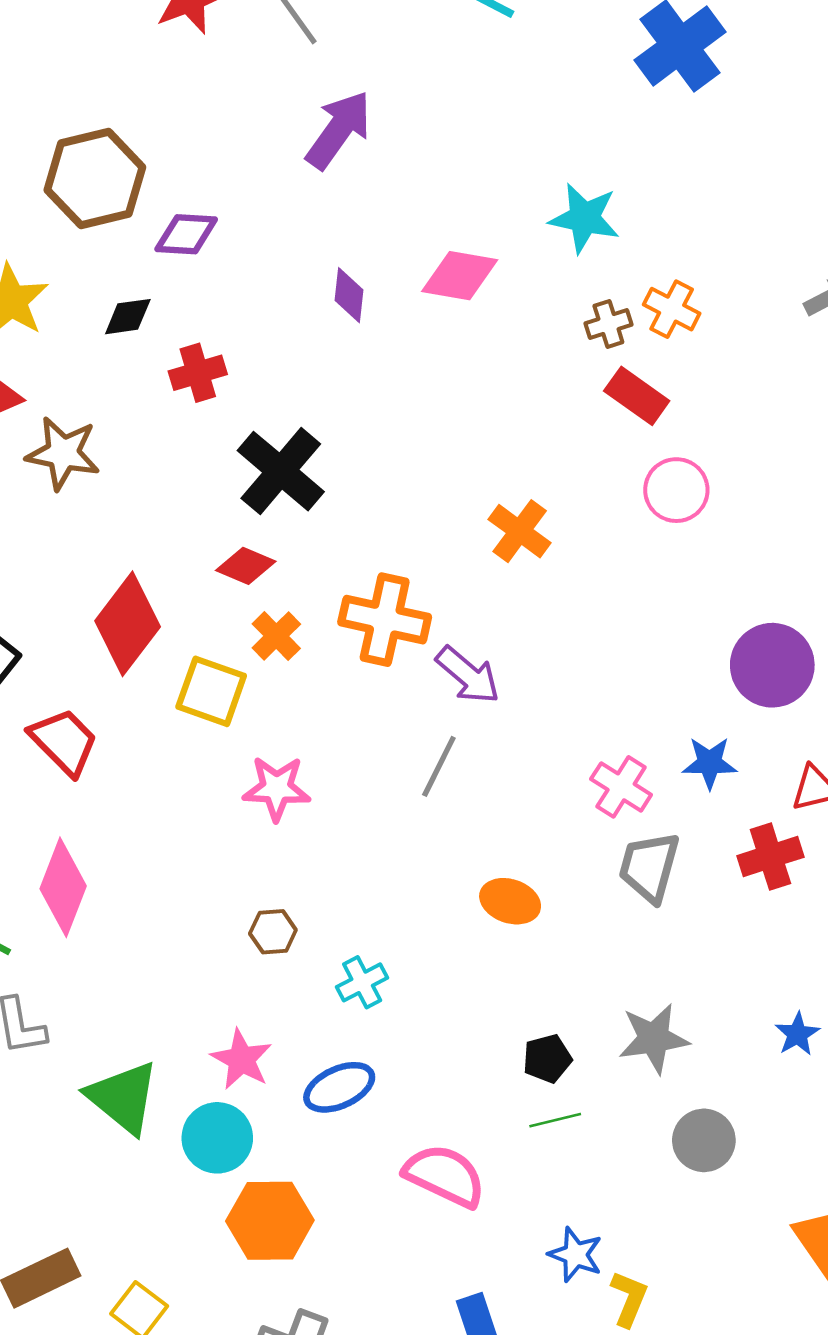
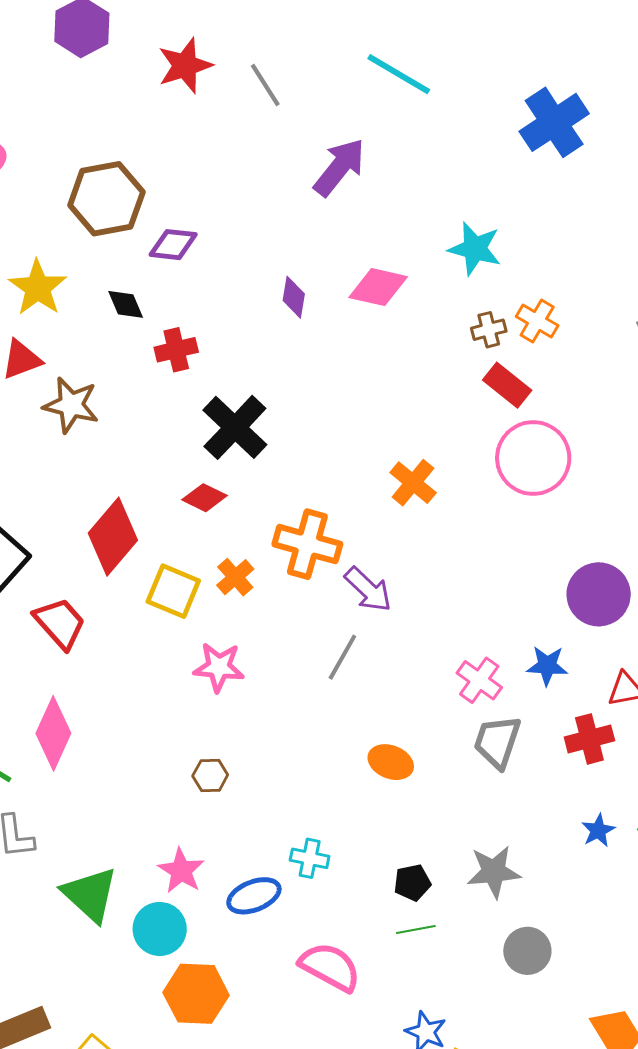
purple arrow: (339, 130) -> (339, 167), moved
black diamond: (128, 317) -> (126, 304), turned 72
pink circle: (676, 490) -> (533, 458), size x1.5
orange cross: (276, 636) -> (235, 577), moved
cyan cross: (362, 982) -> (310, 858), moved, turned 36
blue star: (797, 1034) -> (598, 830), moved

